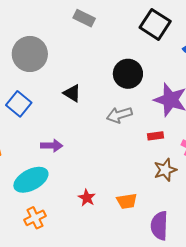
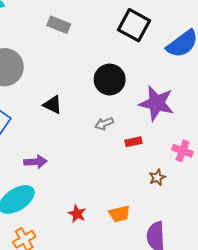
gray arrow: (119, 115) -> (104, 124), size x0.7
red rectangle: (155, 136) -> (133, 142), moved
brown star: (165, 170) -> (157, 177), size x0.7

